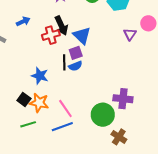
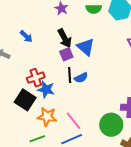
blue arrow: (23, 21) -> (26, 36), turned 72
red cross: (51, 35) -> (36, 78), moved
purple square: (76, 53) -> (66, 54), moved
black square: (24, 99) -> (25, 100), moved, size x1.5

